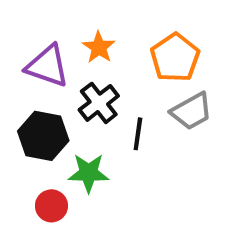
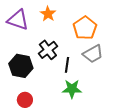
orange star: (99, 47) -> (48, 14), moved
purple triangle: (47, 66) -> (18, 20), moved
green star: (89, 173) -> (72, 89), moved

